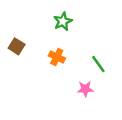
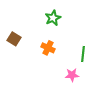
green line: (98, 64) -> (83, 54), turned 42

